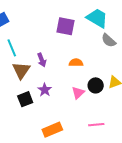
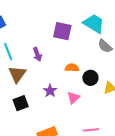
purple arrow: (42, 60) -> (37, 54), moved
black circle: (96, 85) -> (90, 78), moved
purple star: (45, 90) -> (50, 91), moved

